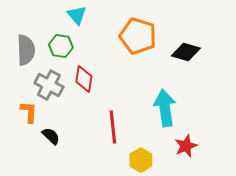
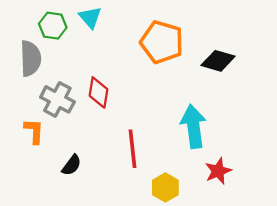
green hexagon: (61, 46) -> (53, 26), moved
black semicircle: (51, 136) -> (72, 165), moved, turned 84

